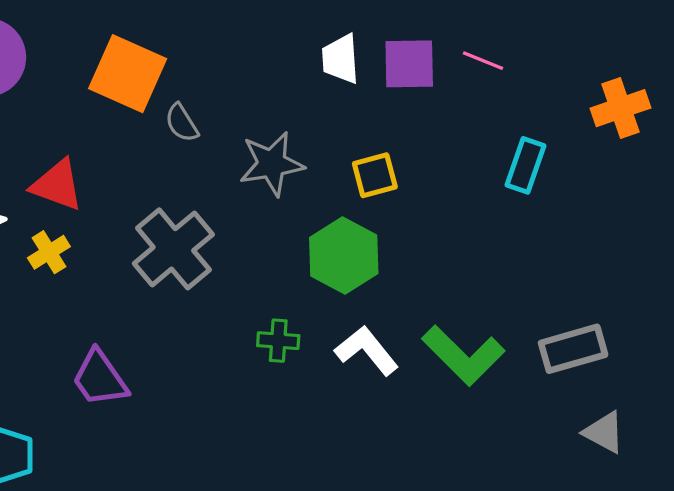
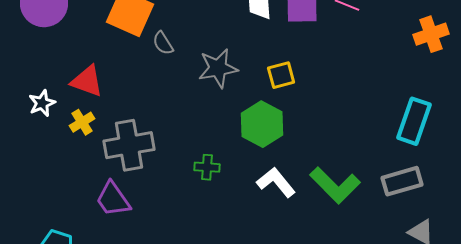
cyan rectangle: (526, 165) -> (414, 121), moved, size x1.4
gray cross: (173, 249) -> (129, 145), moved, turned 30
green cross: (278, 341) -> (207, 167), moved

